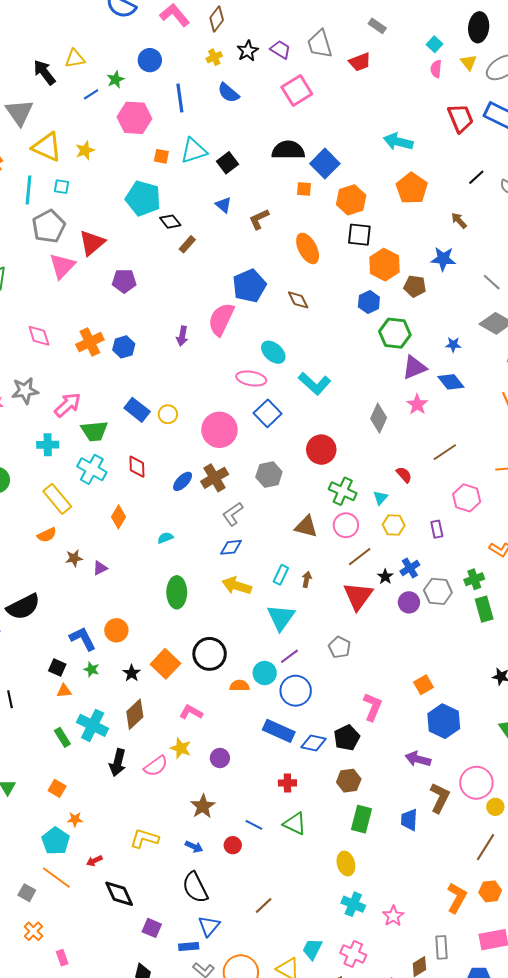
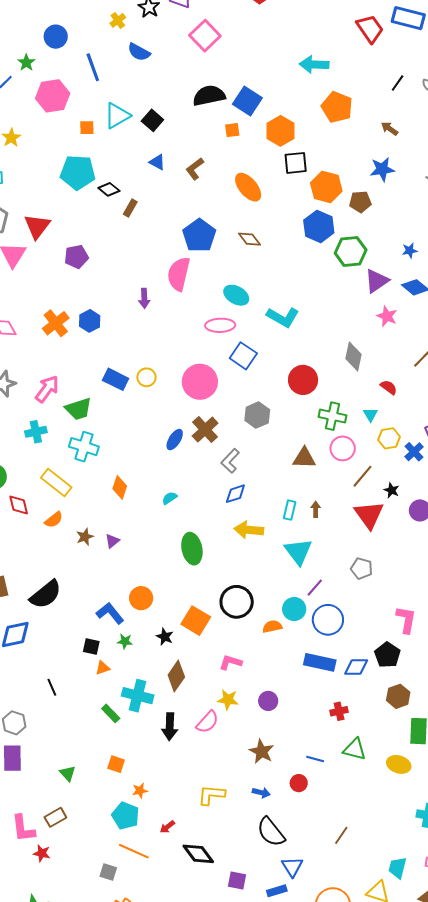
blue hexagon: (369, 302) -> (319, 227), size x1.4
gray diamond: (379, 418) -> (354, 357), moved
red diamond: (137, 467) -> (19, 505), moved
blue cross: (410, 568) -> (414, 452), moved
yellow ellipse: (346, 864) -> (399, 764), moved, turned -45

